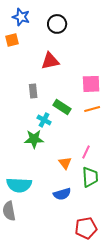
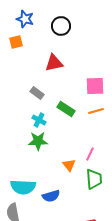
gray rectangle: (33, 91) -> (37, 93), turned -48
cyan cross: (44, 120) -> (39, 120), moved
blue semicircle: (62, 194) -> (51, 196), moved

